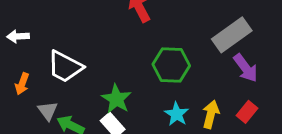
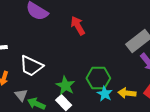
green hexagon: (171, 65) -> (98, 78), moved
yellow arrow: (211, 114) -> (127, 93), turned -96

